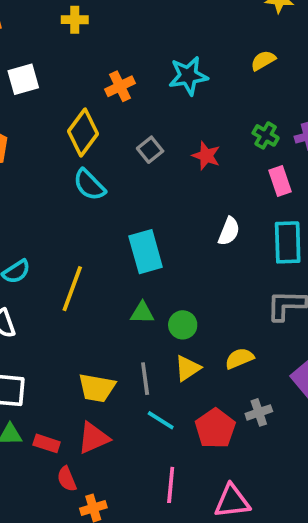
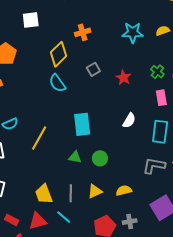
cyan star: (188, 76) -> (133, 33), moved
green circle: (183, 325) -> (100, 158), moved
yellow trapezoid: (97, 388) -> (44, 194), turned 50
cyan line: (161, 420) -> (64, 217), moved

